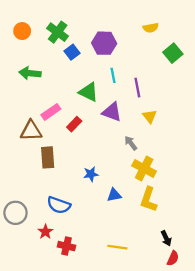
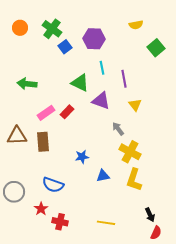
green arrow: (30, 73) -> (27, 84), moved
pink rectangle: (51, 112) -> (46, 113), moved
brown triangle: (31, 131) -> (17, 136), moved

